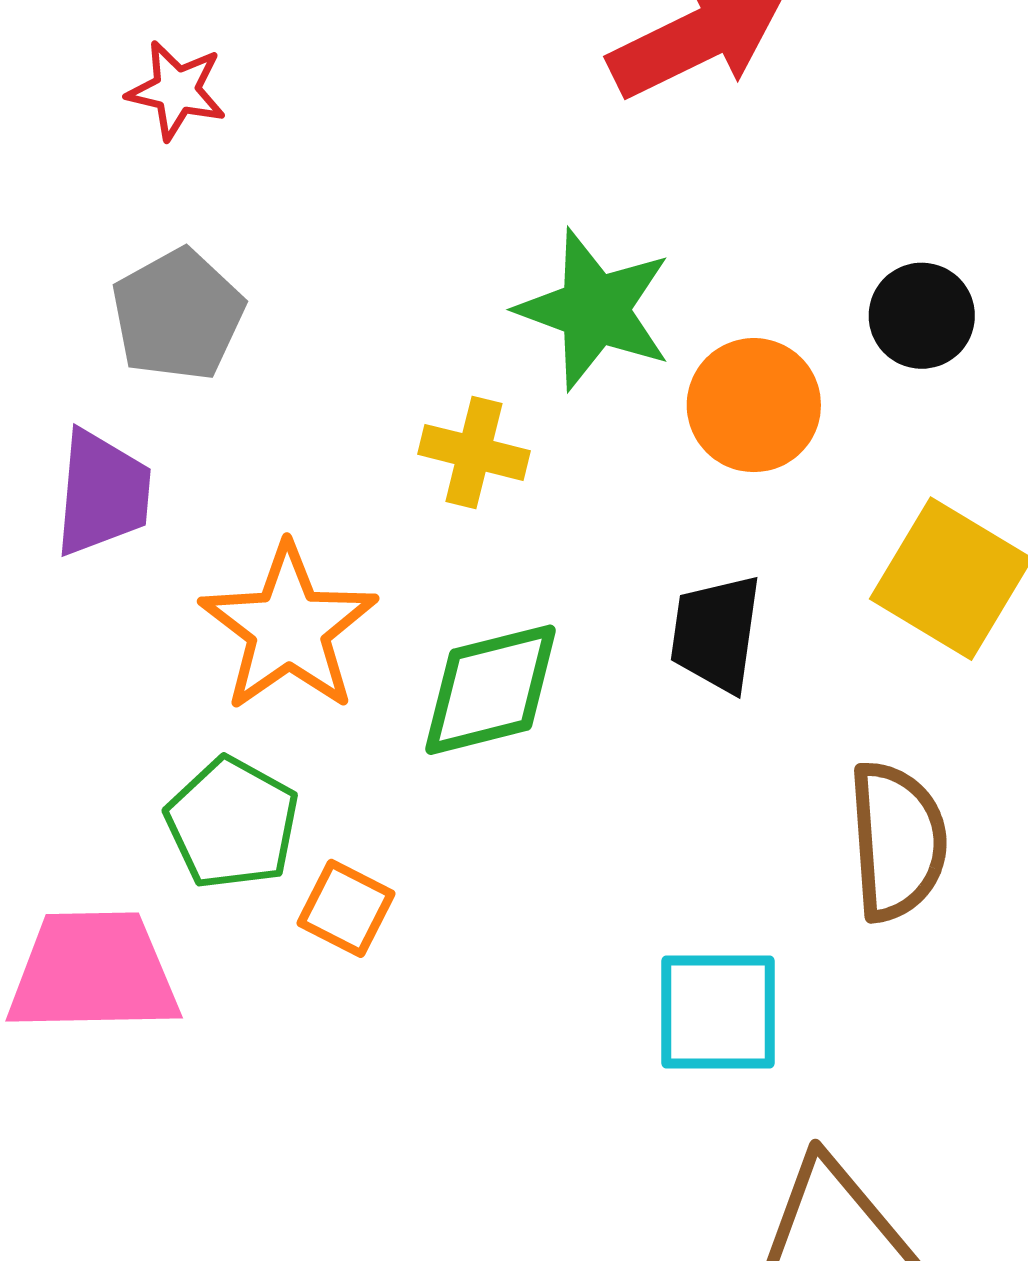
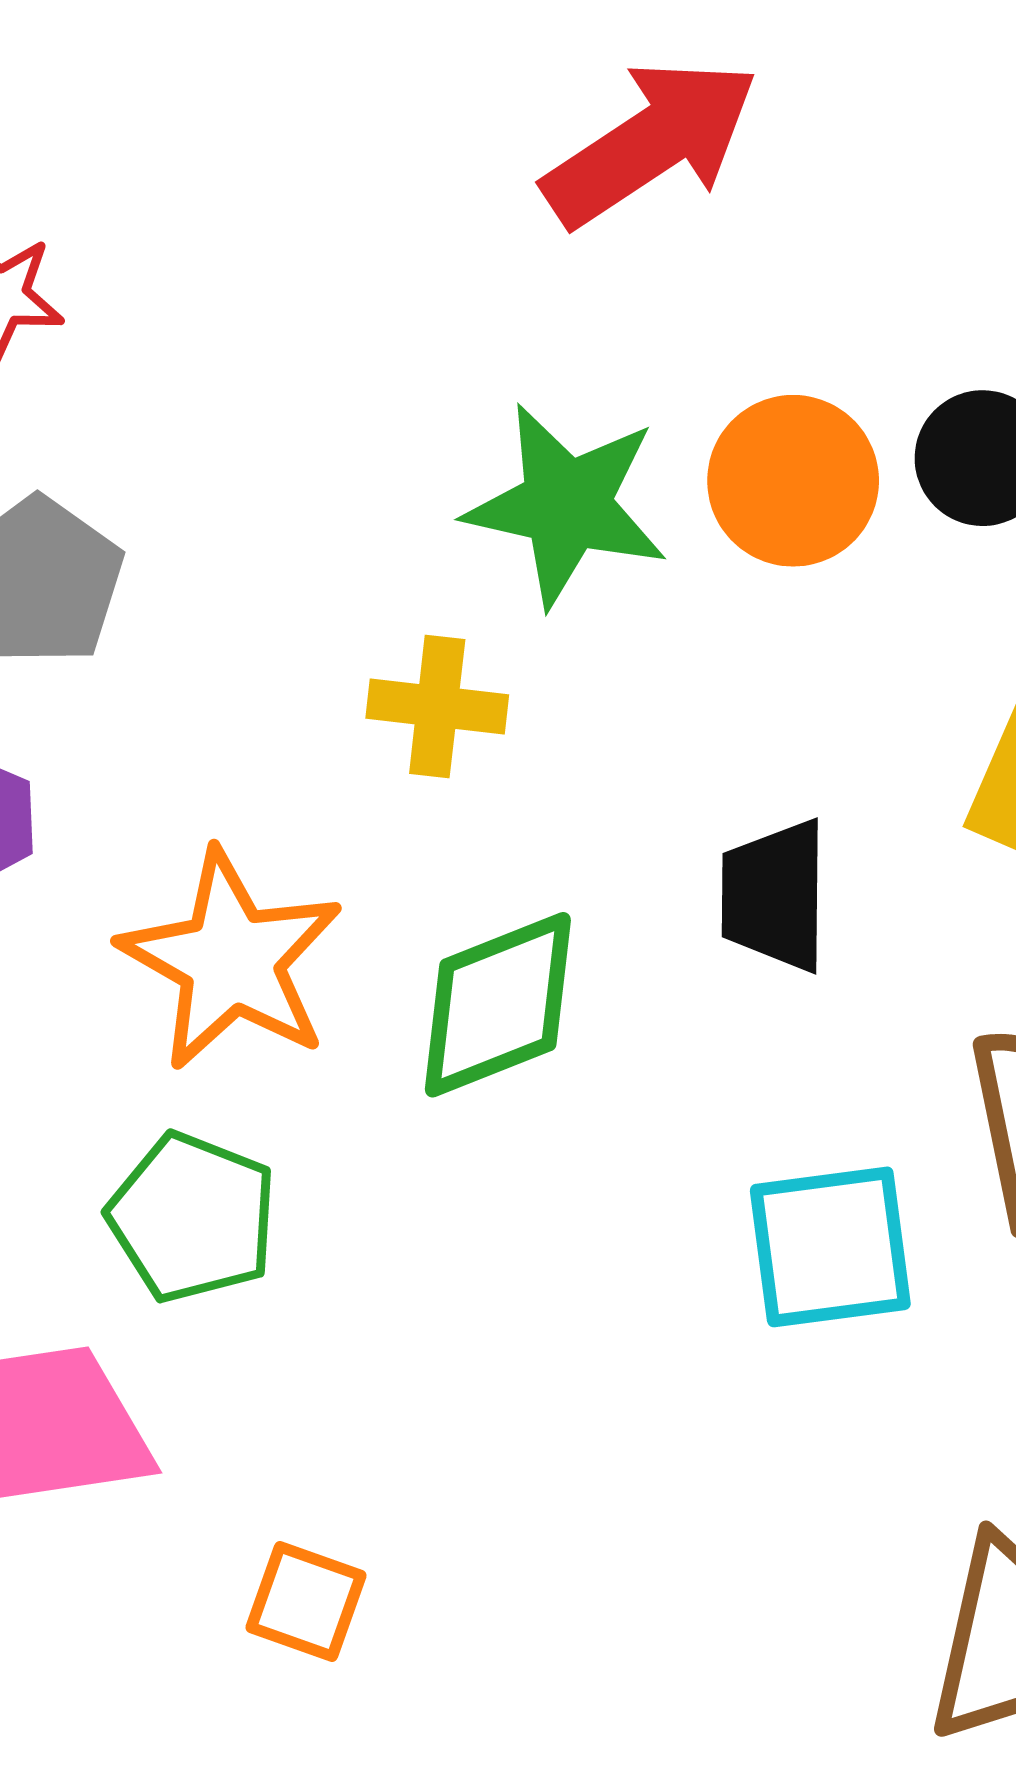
orange circle: (754, 405) -> (793, 481), moved
orange square: (346, 908) -> (306, 1602), moved
cyan square: (718, 1012) -> (830, 1247), moved

